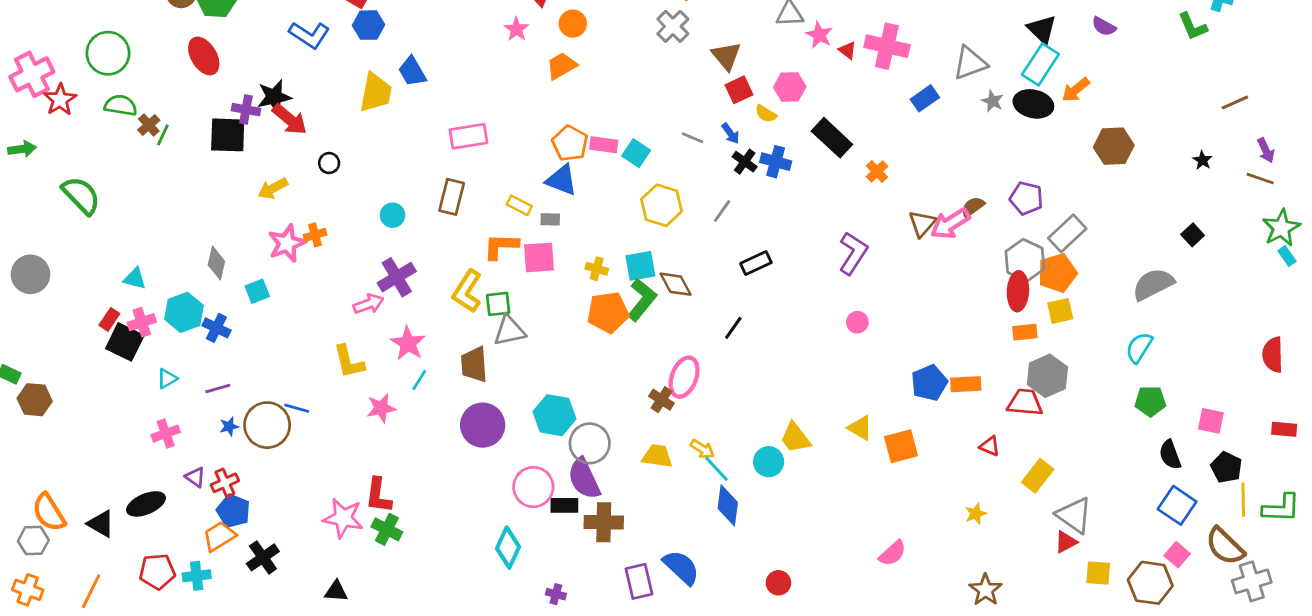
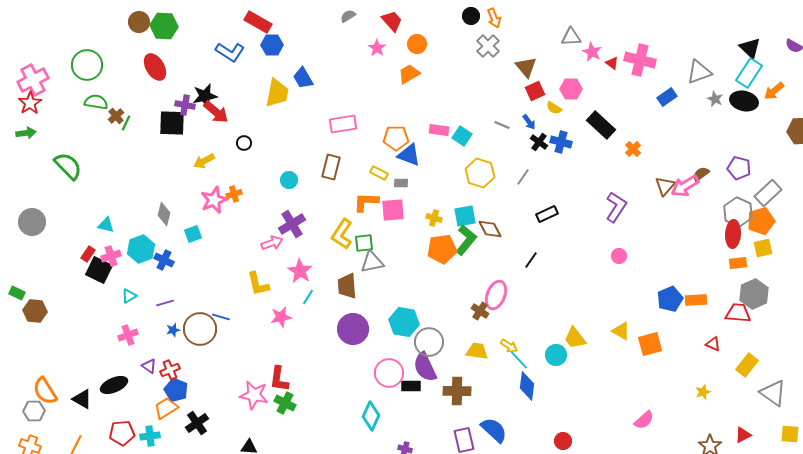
red star: (60, 100) -> (30, 103), moved
orange pentagon: (570, 143) -> (396, 138), moved, turned -30
brown cross: (604, 522) -> (457, 391), moved
red triangle: (1066, 542) -> (743, 435), moved

